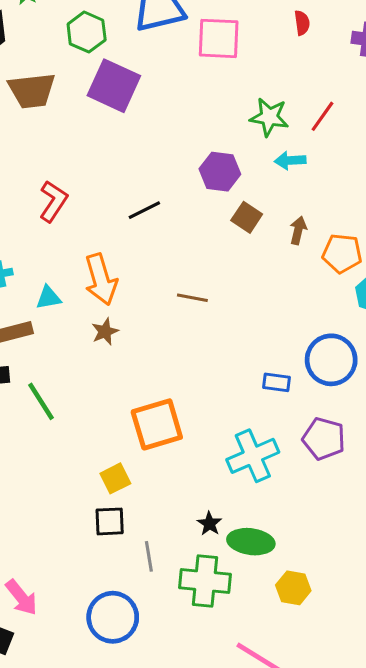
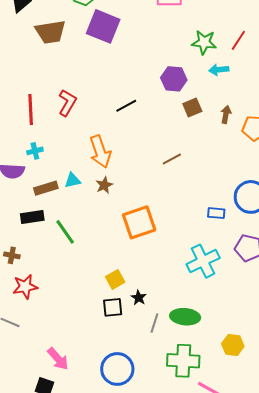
brown square: (247, 217) -> (192, 108), turned 36
cyan triangle: (48, 298) -> (73, 180), moved
brown line: (192, 298) -> (172, 159), moved, turned -36
orange square: (157, 424) -> (139, 222), moved
black star: (209, 524) -> (139, 298), moved
green ellipse: (251, 542) -> (185, 317), moved
gray line: (149, 556) -> (154, 323), moved, turned 30
green cross: (205, 581) -> (183, 361), moved

